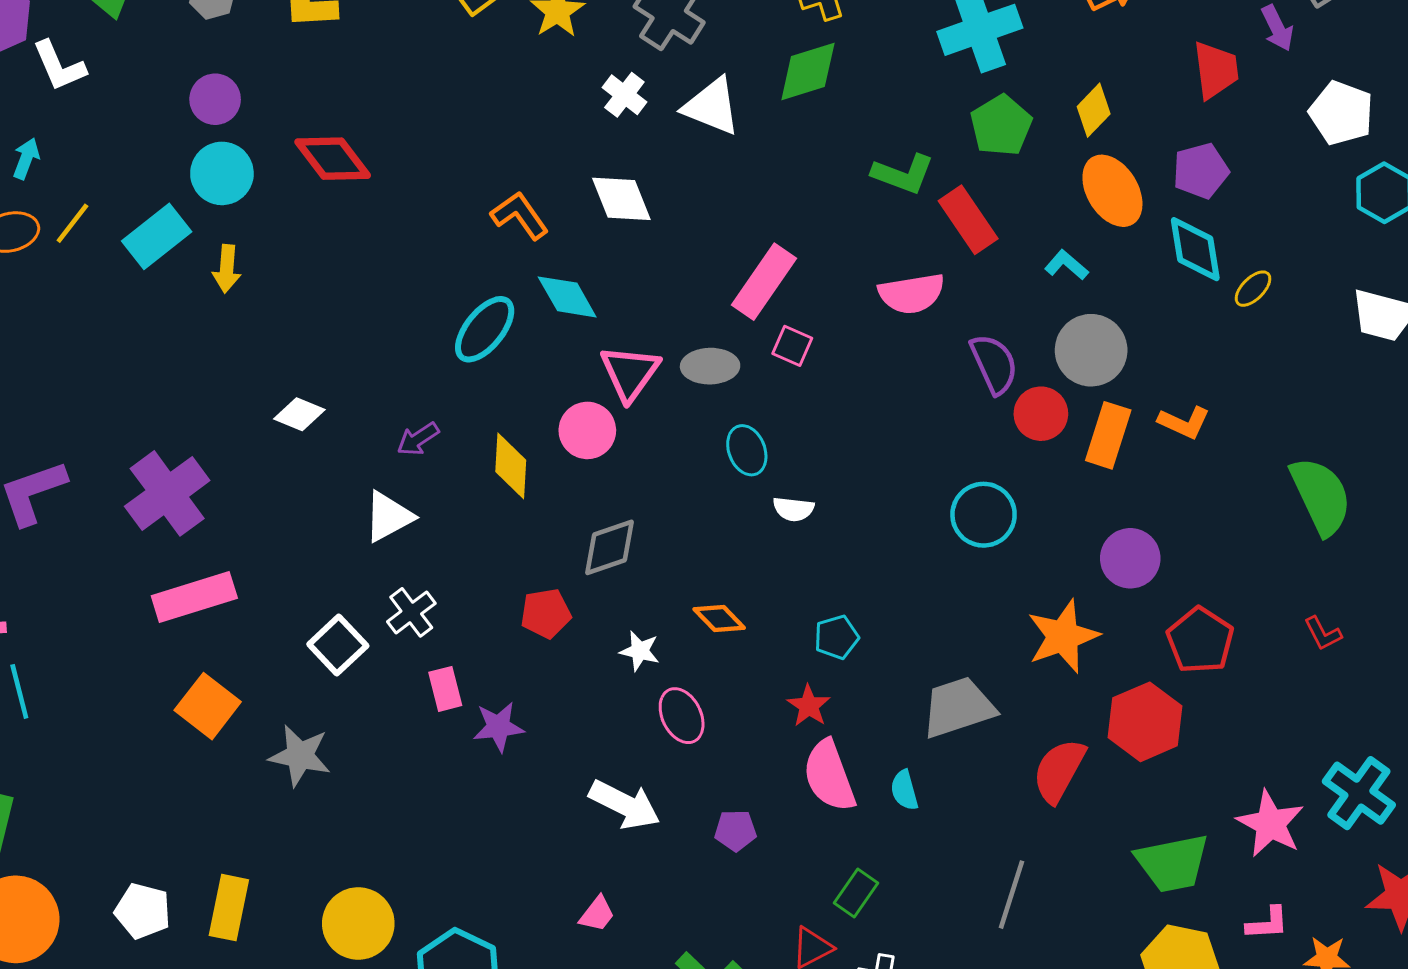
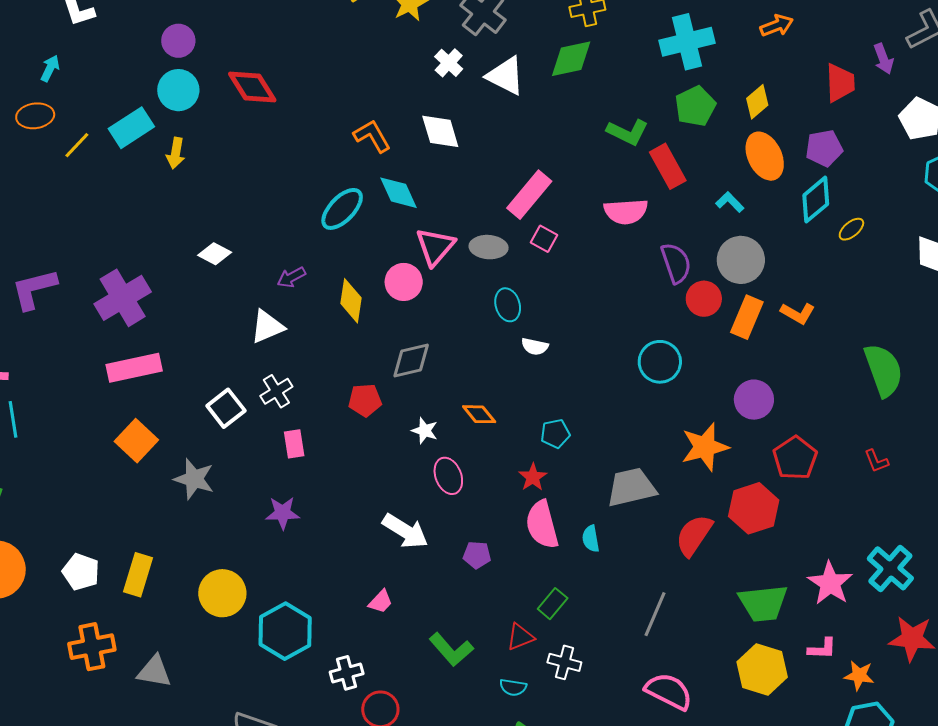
yellow line: (72, 223) -> (77, 145), moved
cyan diamond: (1195, 249) -> (816, 200), turned 54
purple star: (499, 727) -> (283, 513), moved

